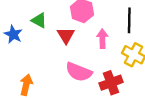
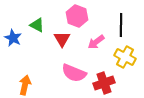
pink arrow: (102, 39) -> (96, 42), turned -126

